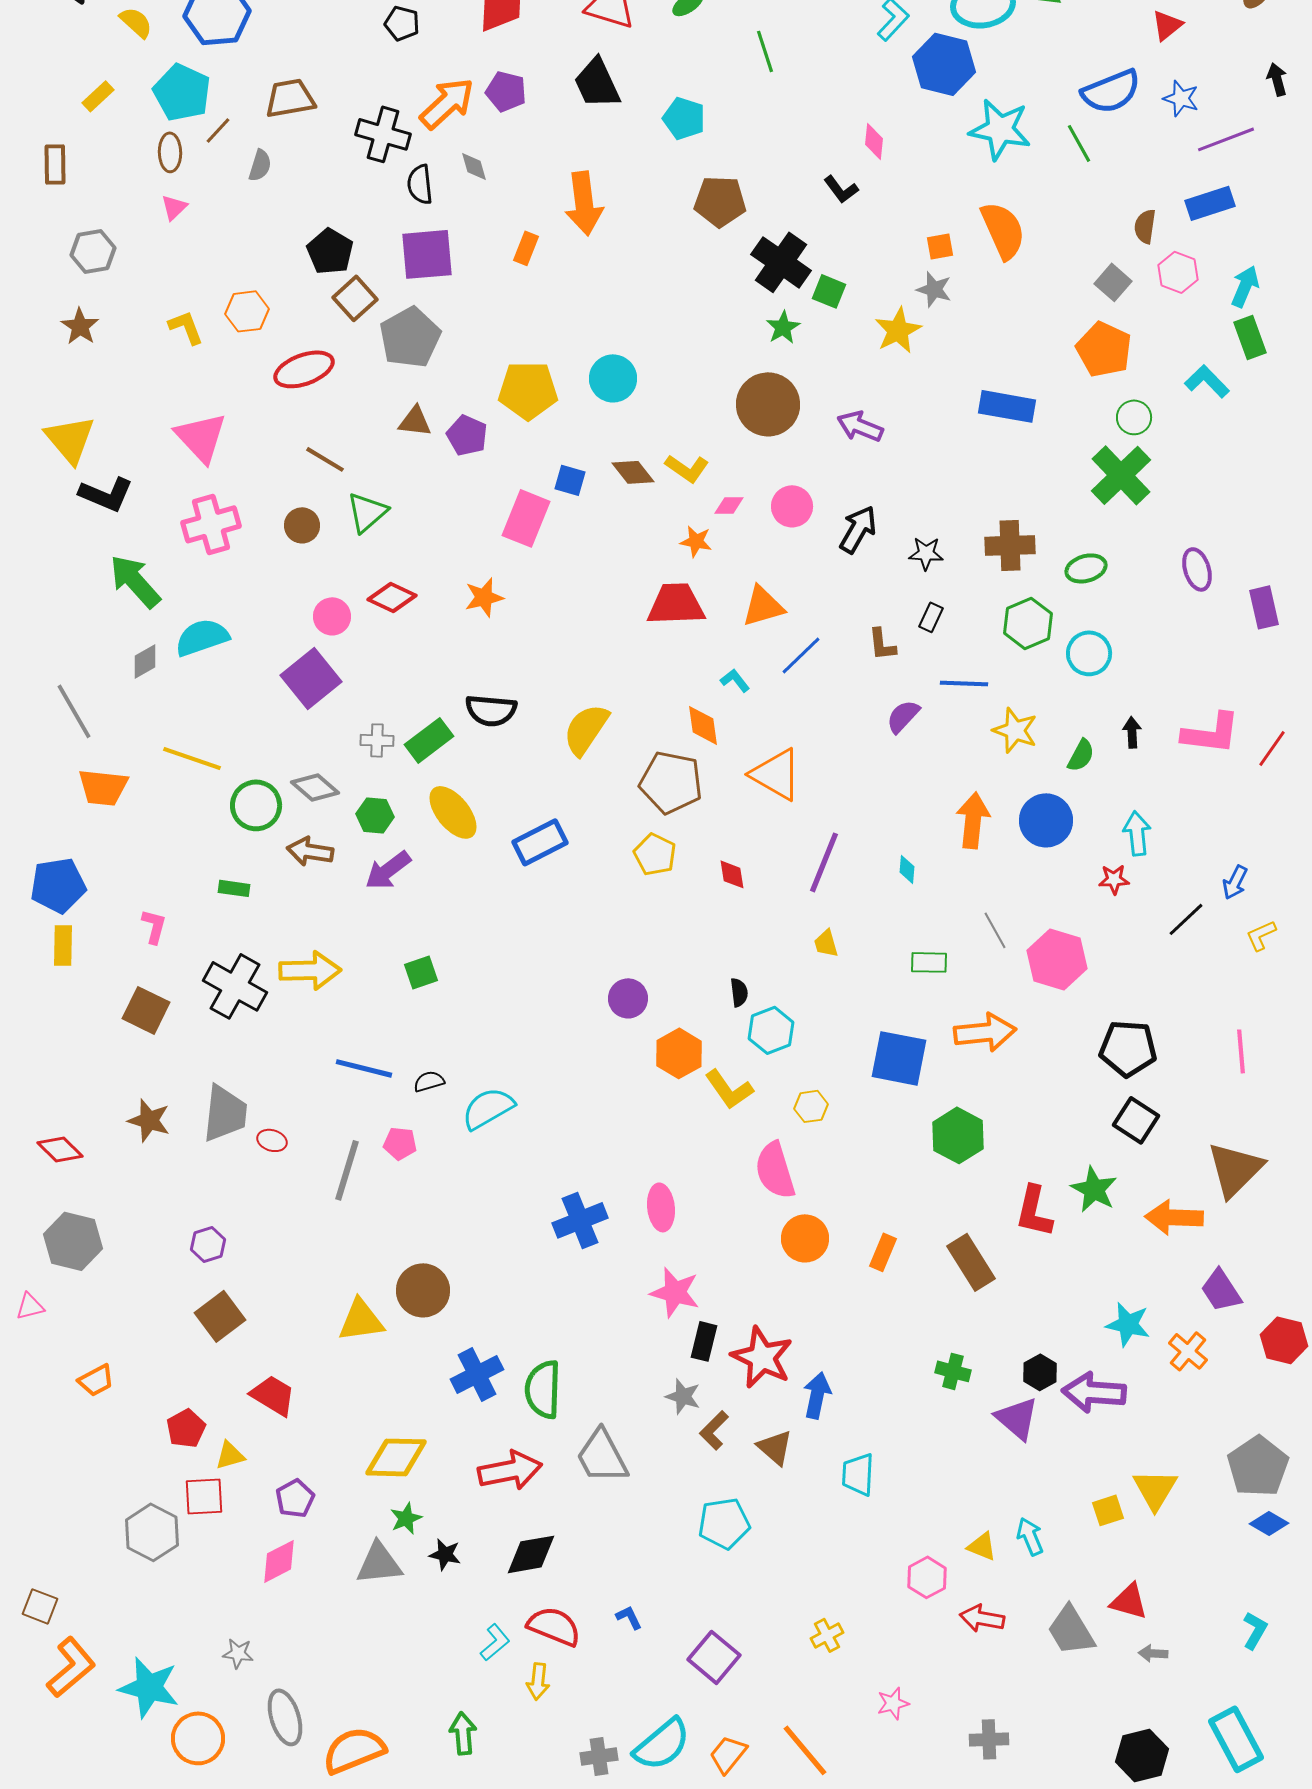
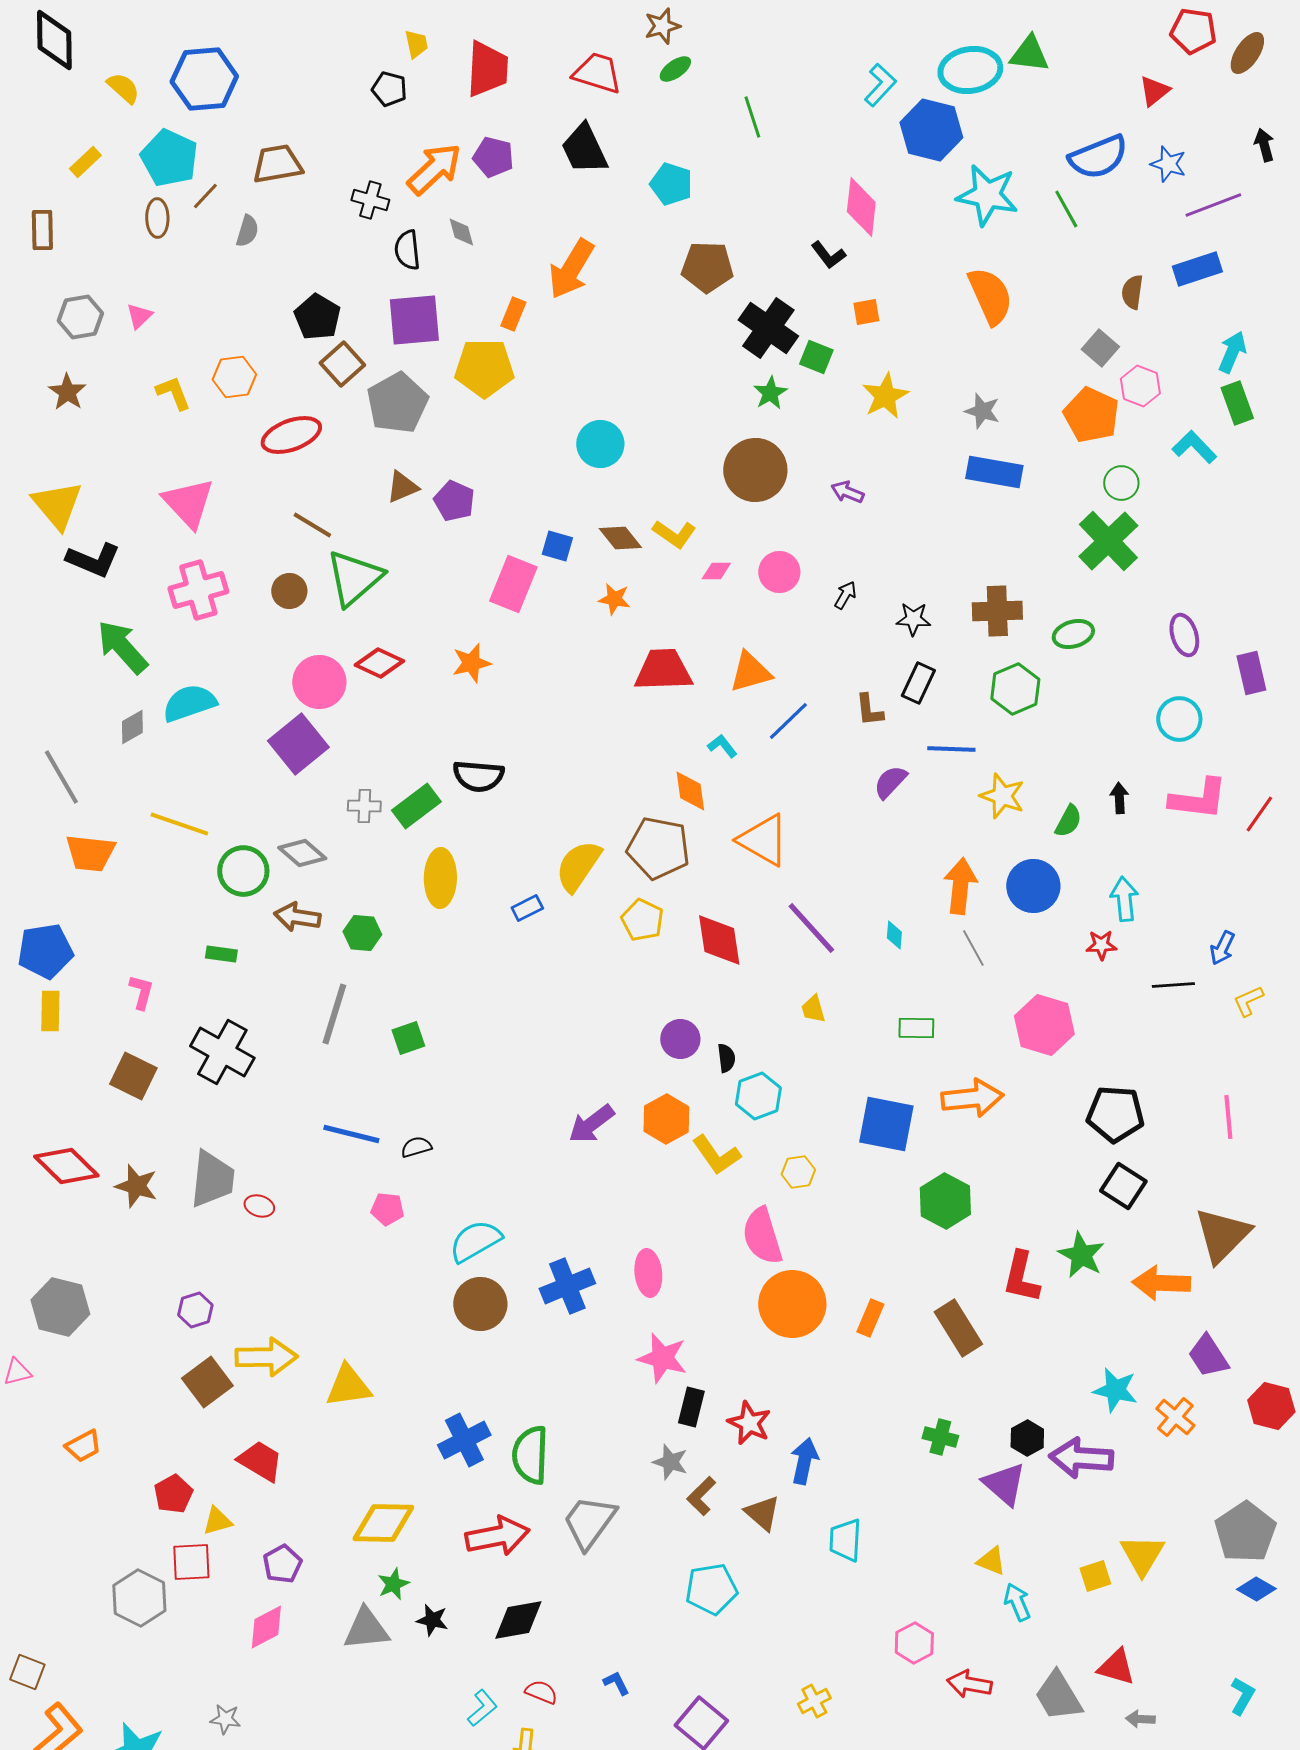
black cross: (383, 134) -> (370, 200), size x0.7
pink diamond: (874, 141) -> (861, 207), size x1.6
orange arrow: (584, 203) -> (571, 269), turned 38
pink triangle: (174, 207) -> (139, 316), moved
orange square: (940, 246) -> (866, 312), moved
pink hexagon: (1178, 272) -> (1140, 386), moved
gray star: (934, 289) -> (982, 411), moved
yellow pentagon: (528, 390) -> (484, 368), moved
brown triangle: (415, 421) -> (402, 487), turned -30
purple arrow: (860, 426) -> (847, 492), size x0.7
green triangle: (367, 512) -> (354, 578), size x1.4
black arrow: (858, 529) -> (845, 595), size x0.6
orange star: (696, 541) -> (614, 599), moved
pink circle: (332, 616) -> (319, 682), size x1.4
black rectangle: (931, 617) -> (918, 683), size x1.4
cyan circle: (1089, 653) -> (1179, 719), moved
yellow semicircle: (586, 729) -> (578, 866), moved
yellow ellipse: (453, 812) -> (440, 878), turned 40
green hexagon: (375, 815) -> (362, 933), moved
blue rectangle: (540, 842) -> (527, 908), size x0.6
purple line: (824, 862) -> (811, 928), turned -64
purple arrow: (388, 870) -> (591, 1124), moved
red diamond: (732, 874) -> (719, 940), size x1.8
black line: (1186, 919) -> (1173, 985), turned 39
gray line: (995, 930) -> (973, 948), moved
yellow arrow: (310, 970) -> (266, 1357), moved
purple circle: (628, 998) -> (680, 1039), moved
cyan semicircle: (488, 1108) -> (475, 1241), moved
red diamond: (60, 1149) -> (66, 1166), moved, size x1.4
gray line: (347, 1170) -> (334, 1014), moved
orange circle: (805, 1238) -> (792, 1304), size x1.4
brown circle: (423, 1290) -> (480, 1304), moved
red star: (762, 1357) -> (749, 1423), size x0.7
gray trapezoid: (602, 1456) -> (589, 1522), turned 64
yellow triangle: (982, 1546) -> (991, 1561), moved
red semicircle: (554, 1626) -> (541, 1692), size x0.6

